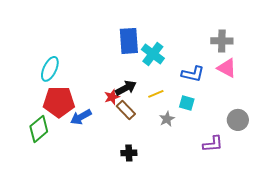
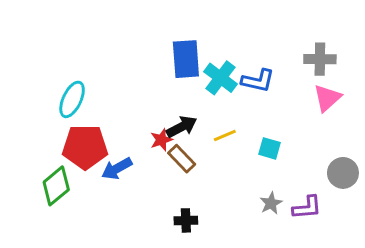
pink triangle: (227, 68) -> (327, 98), turned 50
blue L-shape: (193, 74) -> (258, 81), moved
gray star: (167, 119) -> (271, 203), moved

